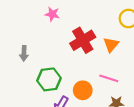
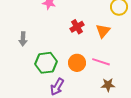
red cross: (83, 40) -> (77, 27), size x0.6
orange circle: (83, 90) -> (77, 63), moved

